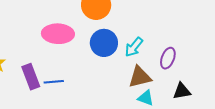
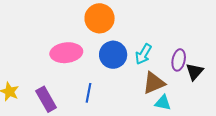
blue line: (54, 82) -> (89, 93), moved, turned -66
black triangle: (182, 91) -> (195, 72), moved, turned -30

